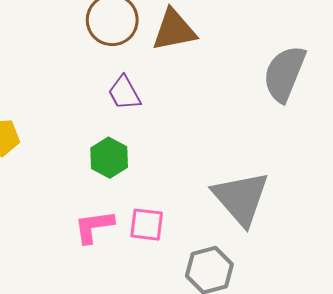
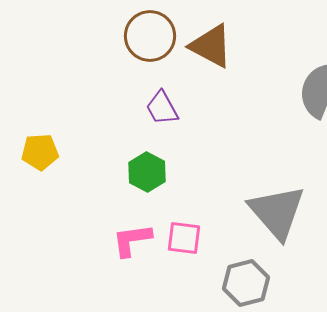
brown triangle: (174, 30) -> (211, 46), turned 39

